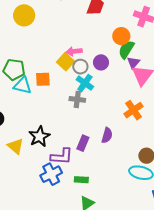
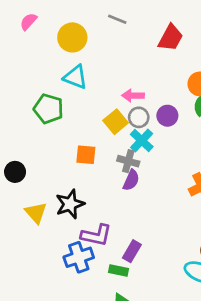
yellow square: (65, 62) -> (116, 122), moved
orange square: (43, 79) -> (86, 155), moved
cyan triangle: (23, 85) -> (75, 77), moved
purple semicircle: (107, 135) -> (131, 180), moved
purple rectangle: (83, 143) -> (132, 251), moved

